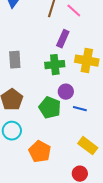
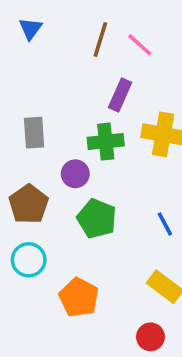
purple circle: (66, 92) -> (75, 174), moved
blue line: (80, 109) -> (165, 224), moved, turned 48

